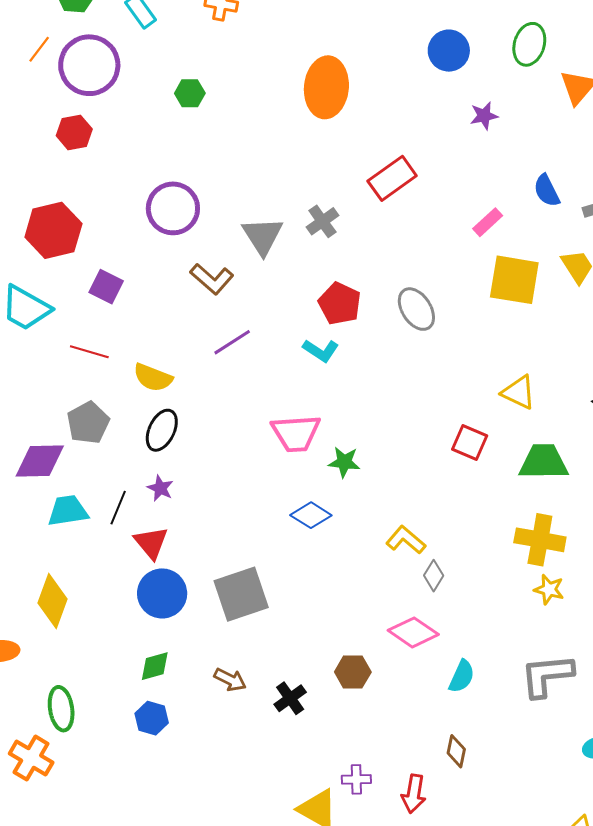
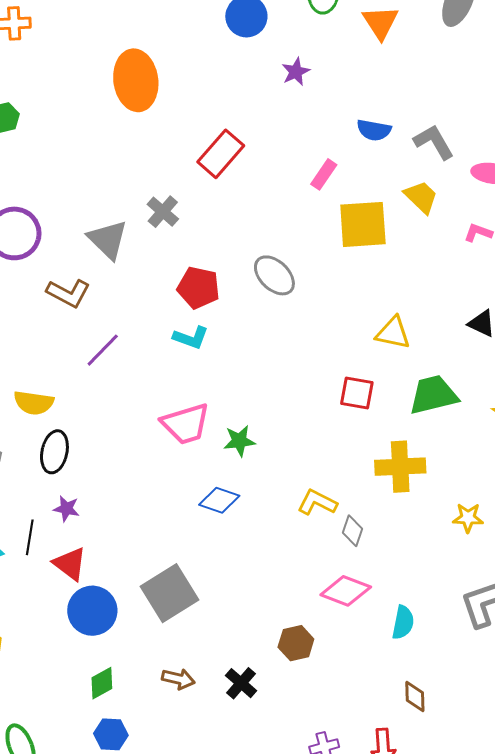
blue semicircle: (547, 191) -> (374, 130), turned -40
yellow cross: (540, 540) -> (400, 467), moved

